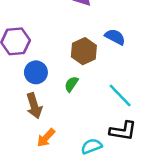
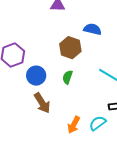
orange arrow: (46, 138) -> (74, 125), moved

